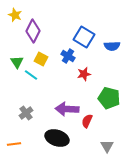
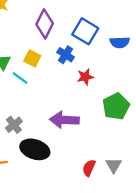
purple diamond: (33, 31) -> (45, 24), moved
green pentagon: (109, 98) -> (116, 106), turned 30
red semicircle: (87, 121) -> (89, 168), moved
black ellipse: (57, 138) -> (35, 149), moved

